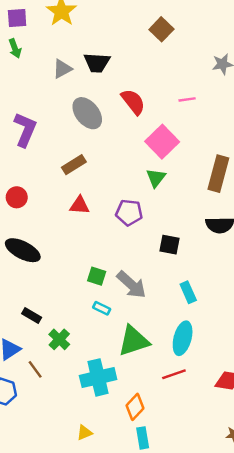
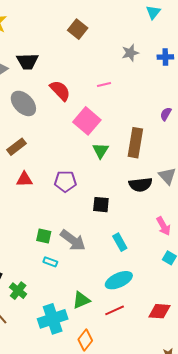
green triangle: (156, 178) -> (101, 151), moved
cyan ellipse: (183, 338) -> (119, 280), turned 56
green triangle: (134, 341) -> (81, 300), moved, size x0.7

